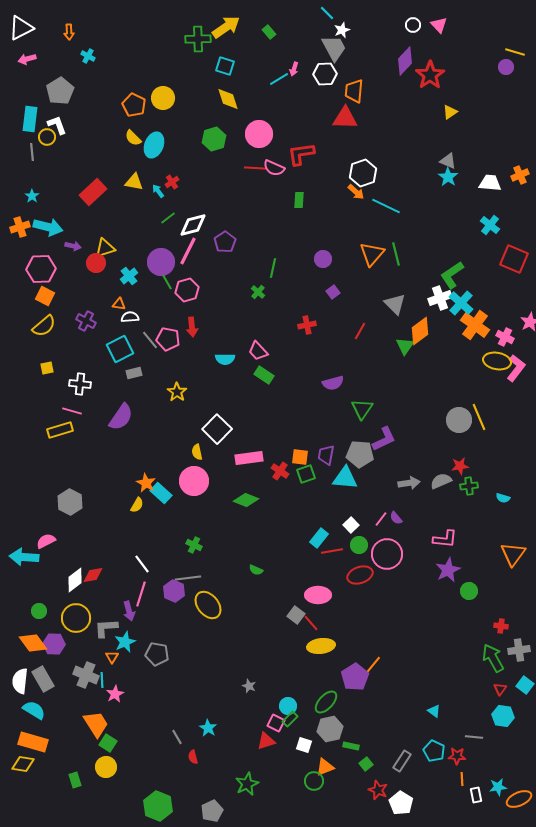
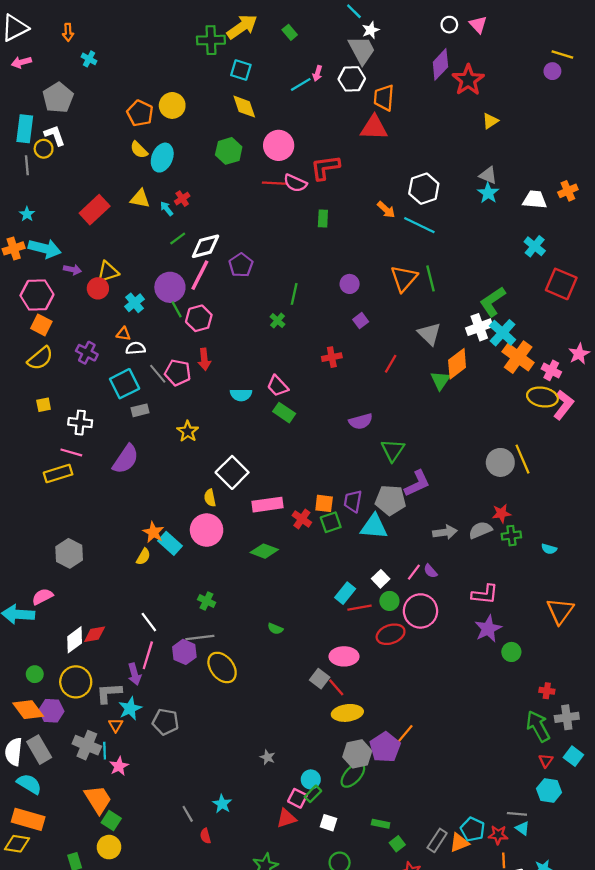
white hexagon: (363, 173) -> (424, 189), moved
cyan triangle: (434, 711) -> (522, 828), moved
gray hexagon: (330, 729) -> (357, 754), moved
orange triangle: (325, 767) -> (459, 843), moved

